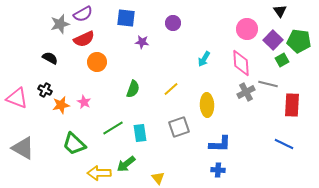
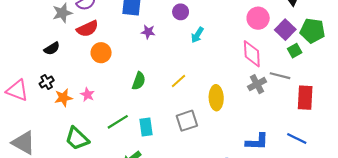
black semicircle: (50, 58) -> (52, 49), turned 119
cyan arrow: (204, 59) -> (197, 35), moved
black cross: (45, 90) -> (47, 82), turned 32
blue L-shape: (220, 144) -> (257, 142), moved

